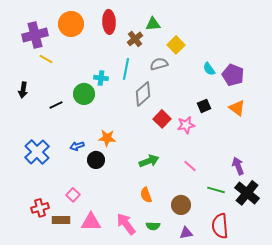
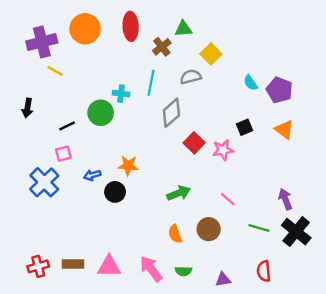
pink square: (73, 195) -> (63, 154), moved, turned 32
brown circle: (181, 205) -> (209, 229), moved
red cross: (40, 208) -> (38, 266), moved
red semicircle: (220, 226) -> (264, 271), size x0.7

